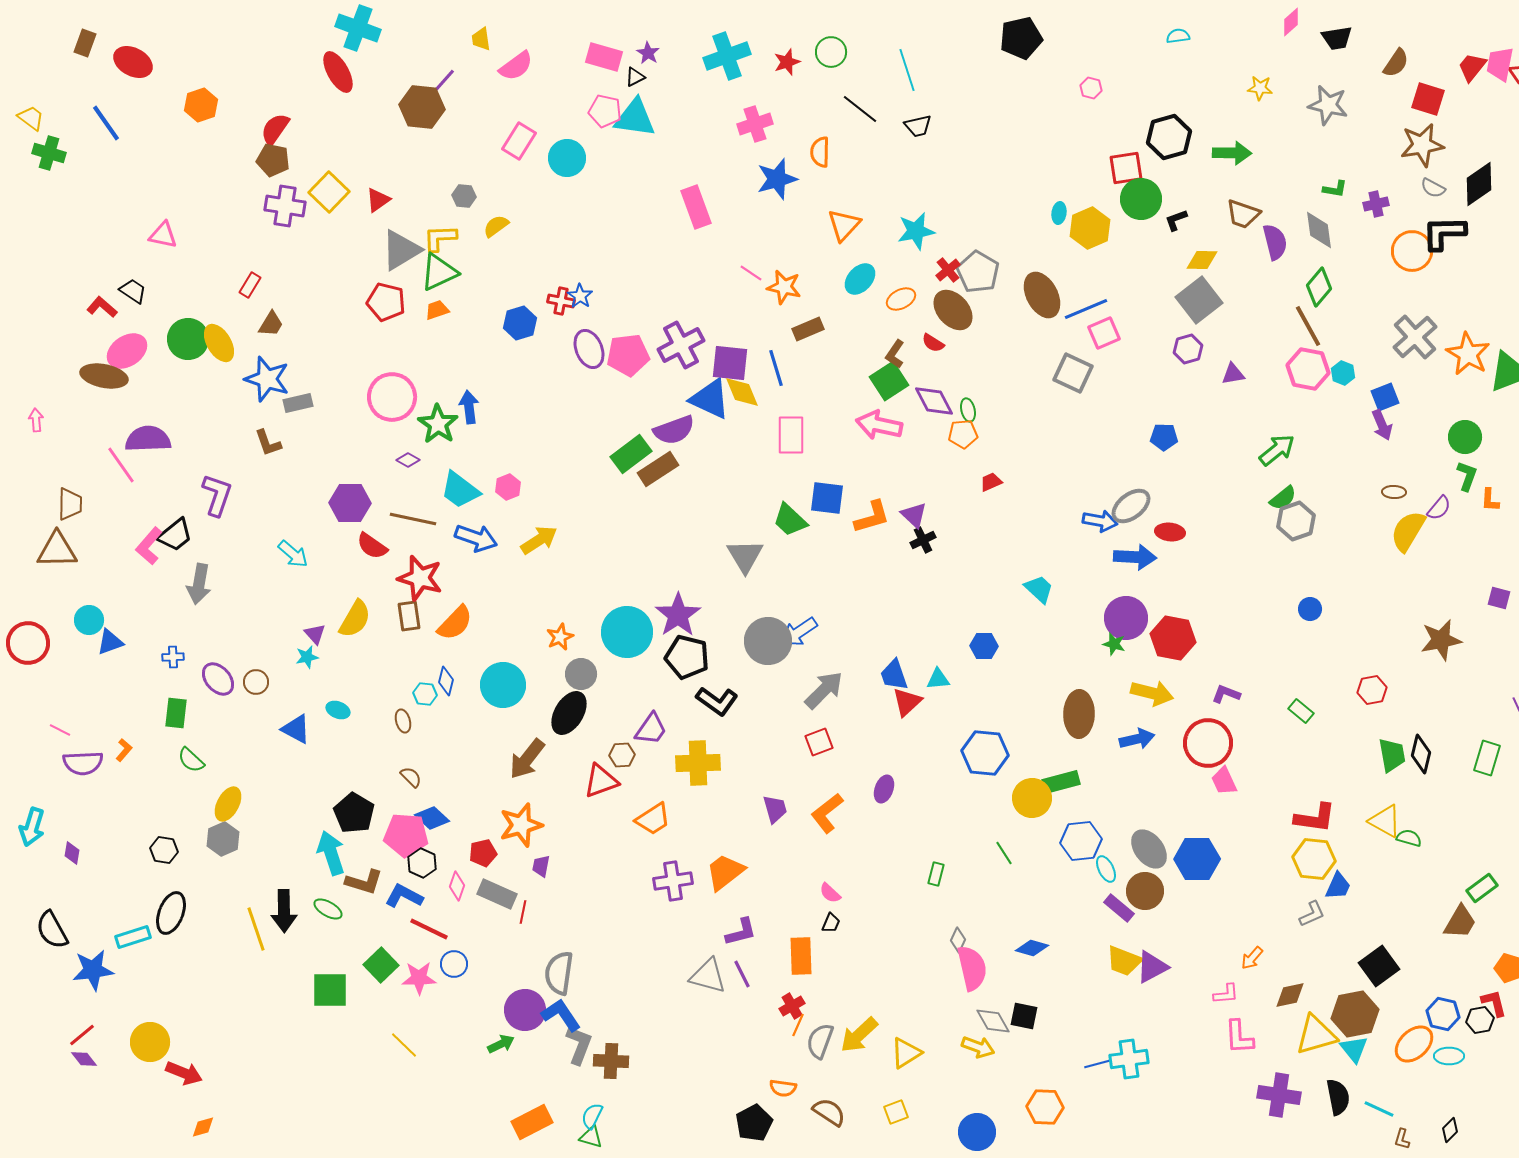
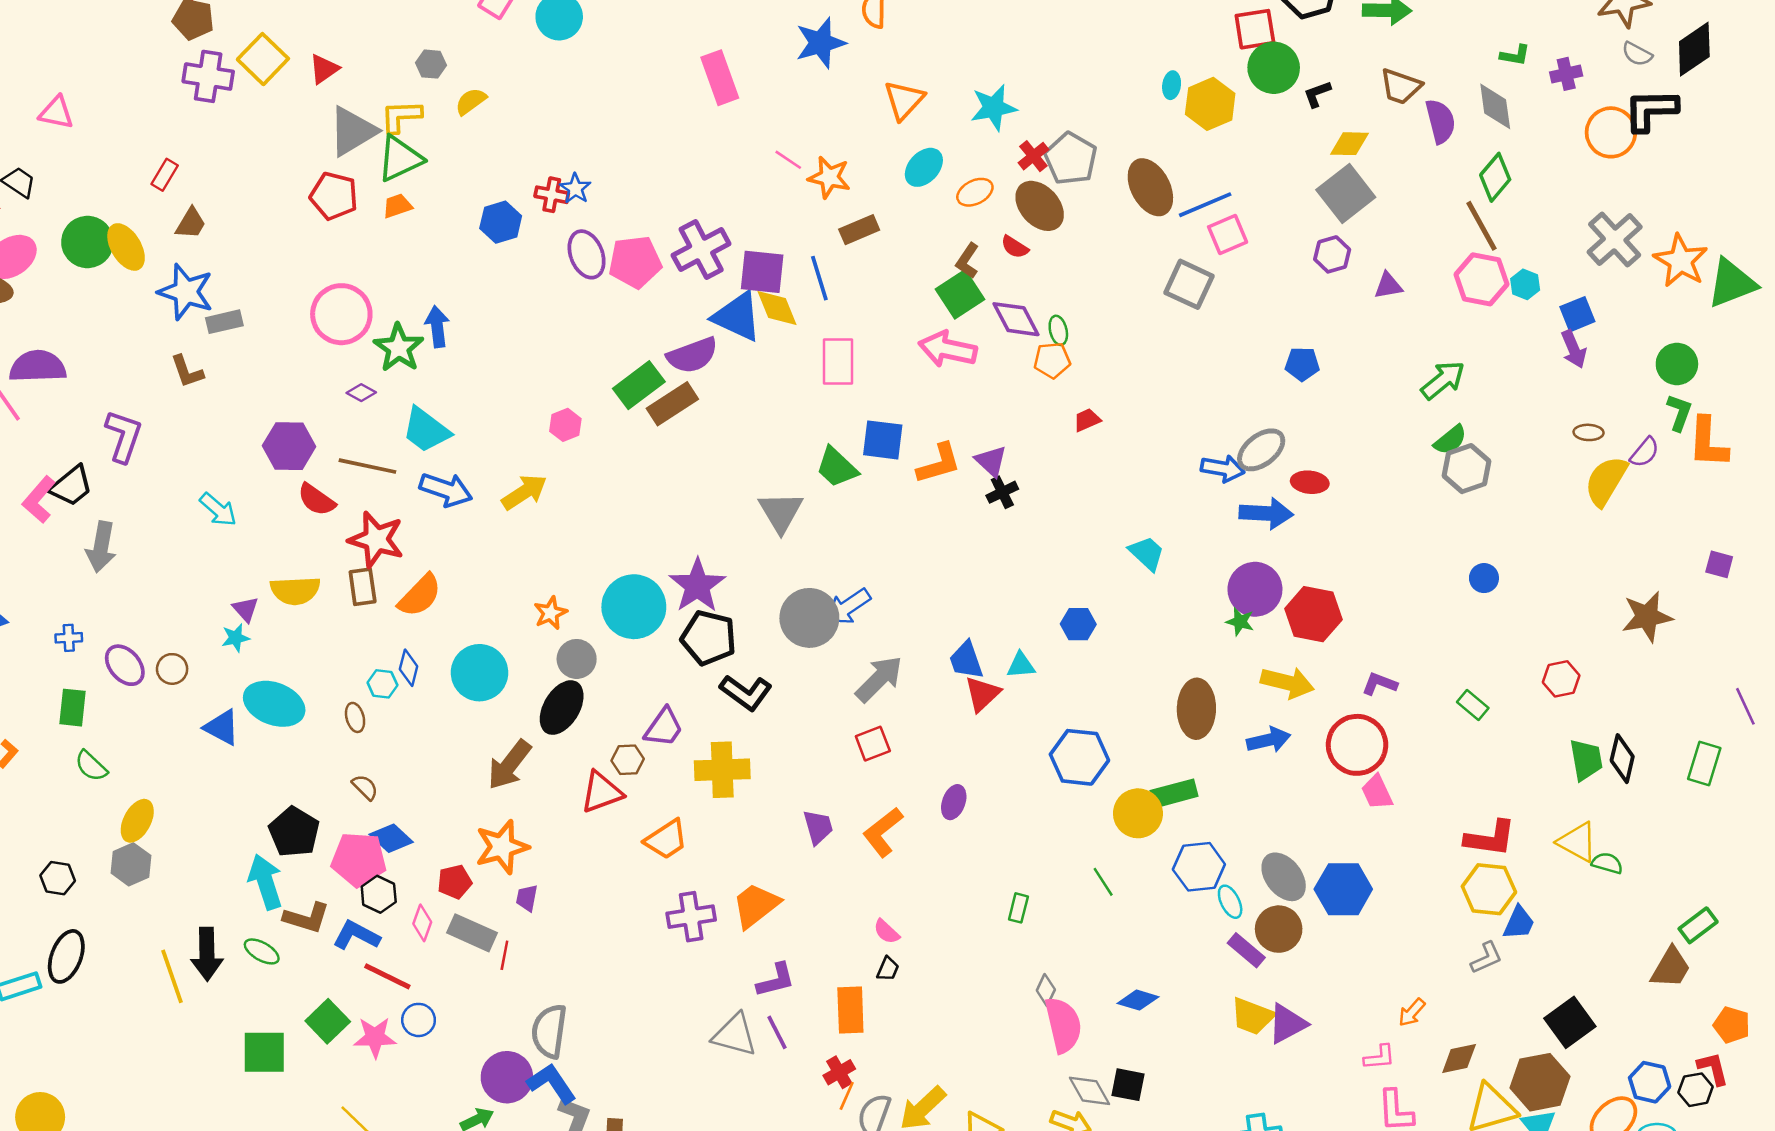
pink hexagon: (508, 487) -> (565, 425), moved
orange L-shape: (1490, 500) -> (1708, 442), size x1.8
yellow semicircle: (355, 619) -> (295, 591), turned 57
cyan ellipse: (338, 710) -> (274, 704), size x2.0

